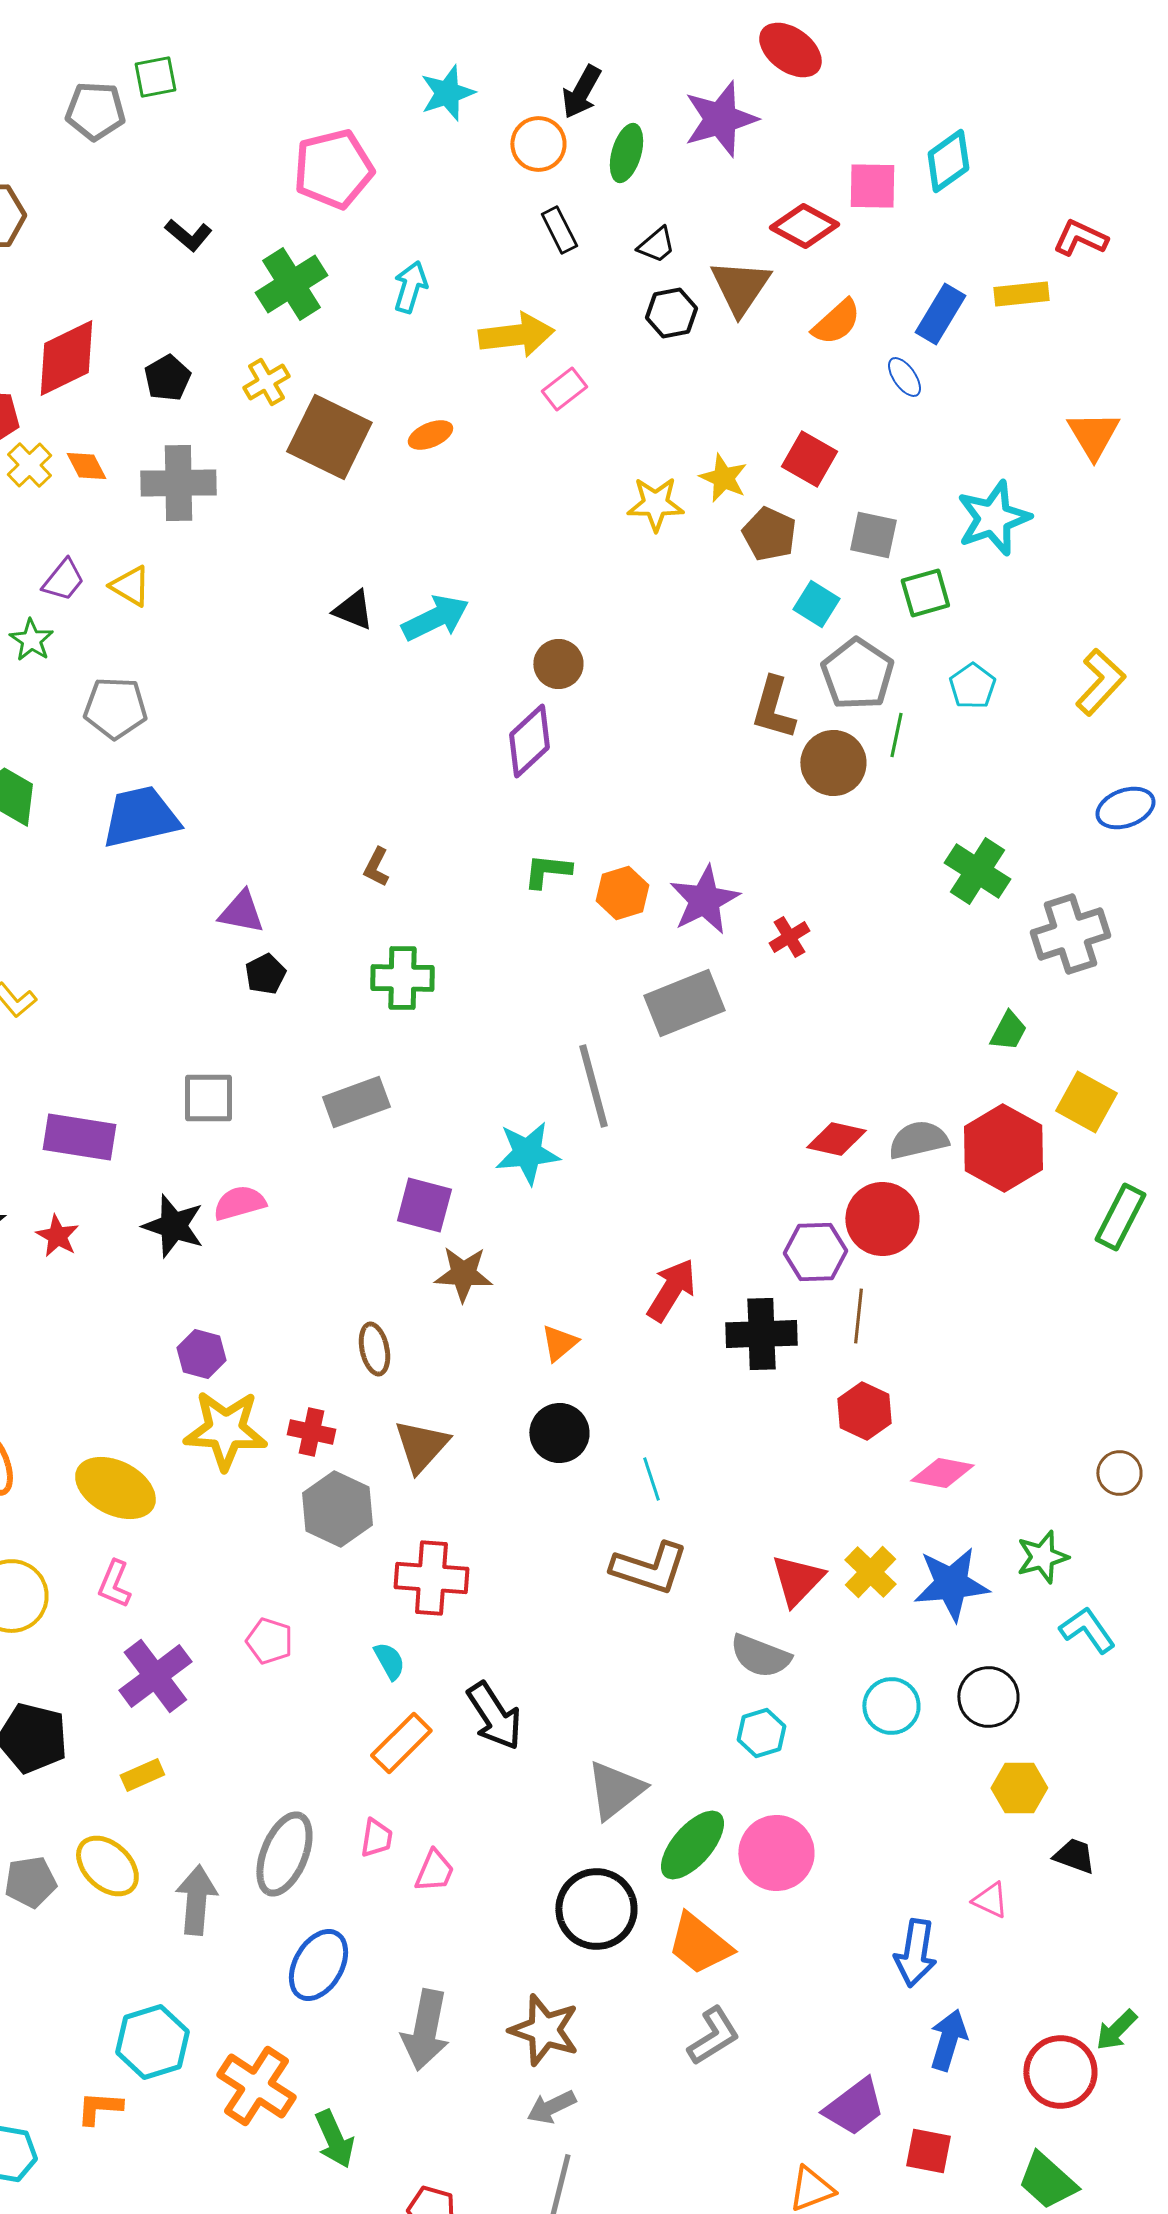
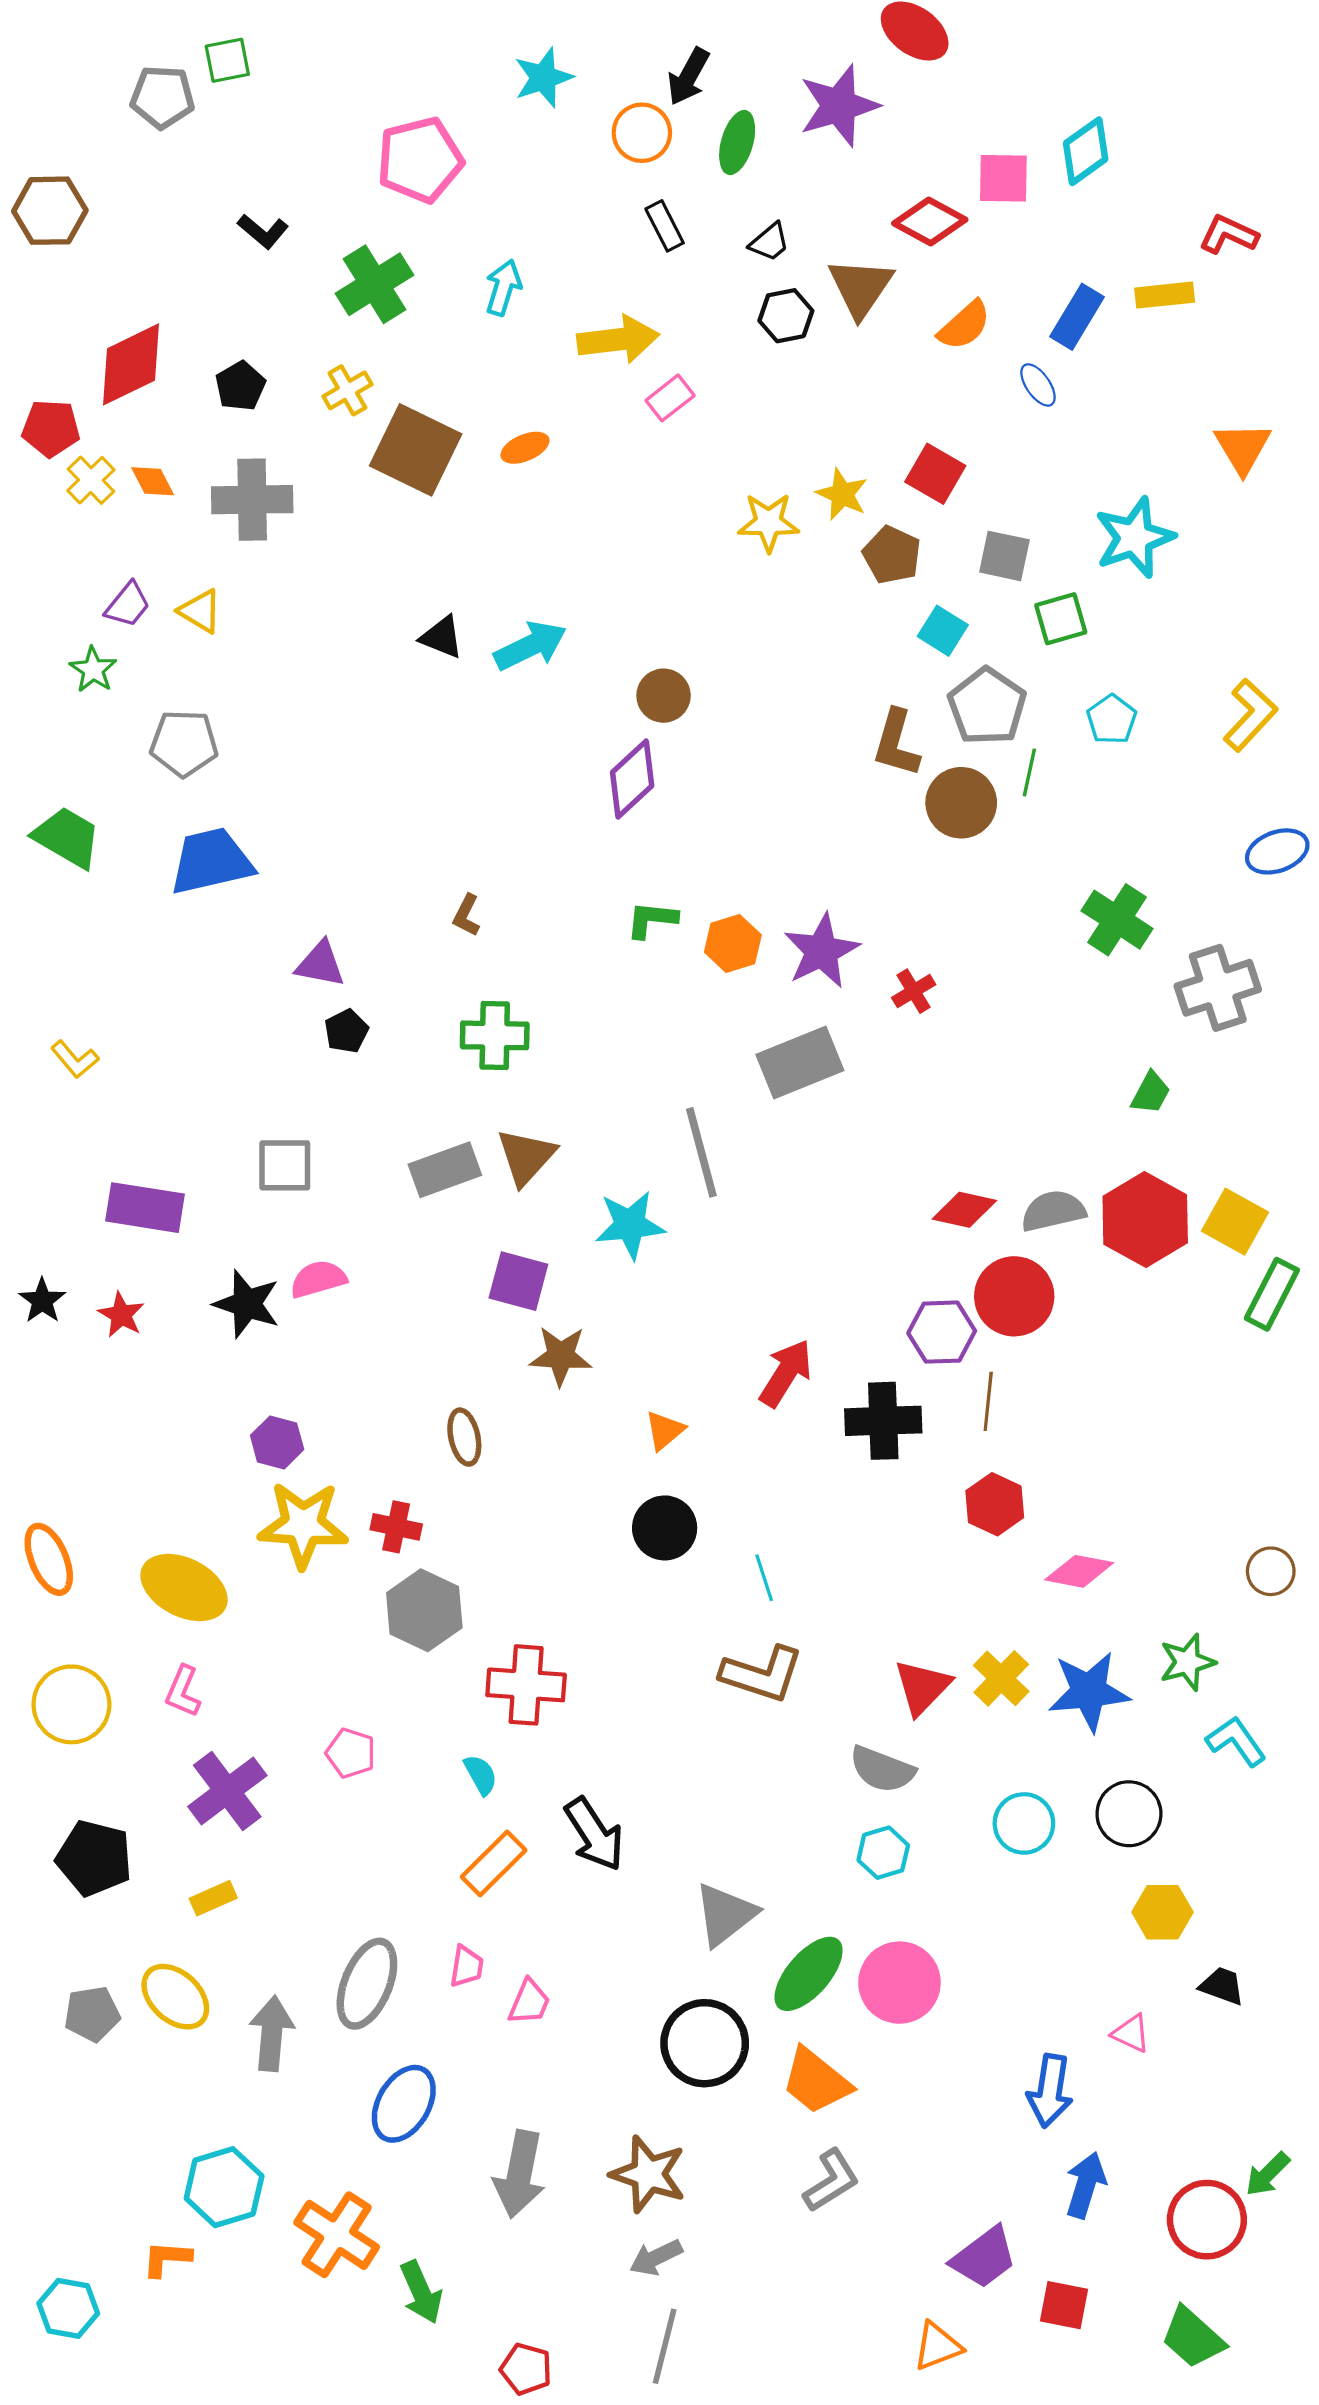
yellow square: (1086, 1102) -> (1235, 1222), moved
brown triangle: (421, 1446) -> (526, 1157), moved

